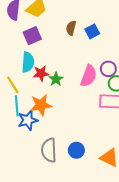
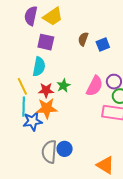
purple square: (32, 36) -> (46, 42), turned 30
red star: (41, 73) -> (46, 90), moved
blue circle: (76, 150) -> (65, 149), moved

